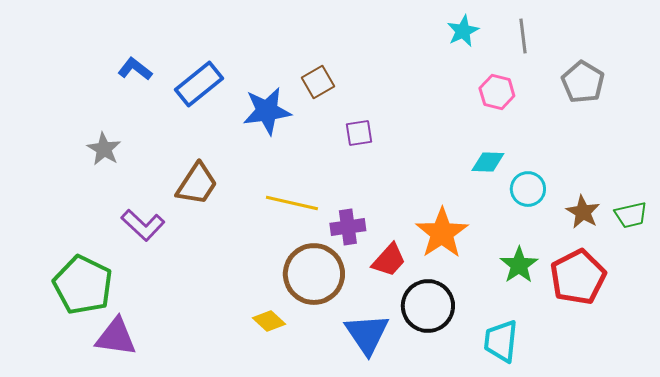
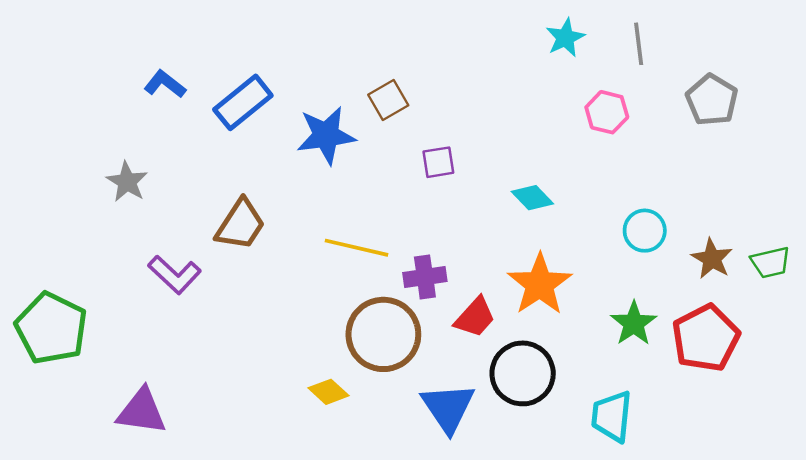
cyan diamond: (488, 162) -> (532, 198), moved, turned 44
green pentagon: (83, 285) -> (51, 328), moved

